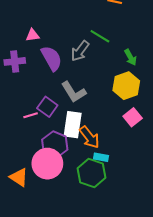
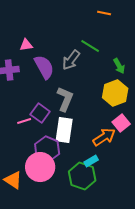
gray L-shape: (74, 92) -> (65, 99), turned -125
orange arrow: (89, 137) -> (104, 137), moved, turned -85
cyan rectangle: (101, 157) -> (91, 161), turned -40

